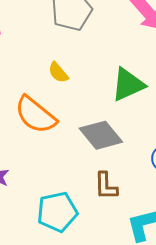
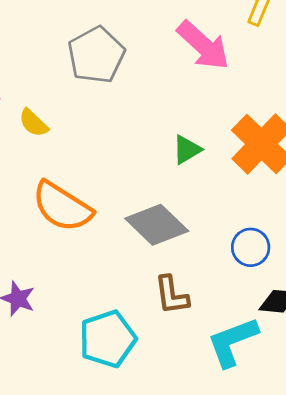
yellow semicircle: (58, 73) -> (34, 123), moved
green triangle: (128, 85) -> (187, 150), size x0.6

